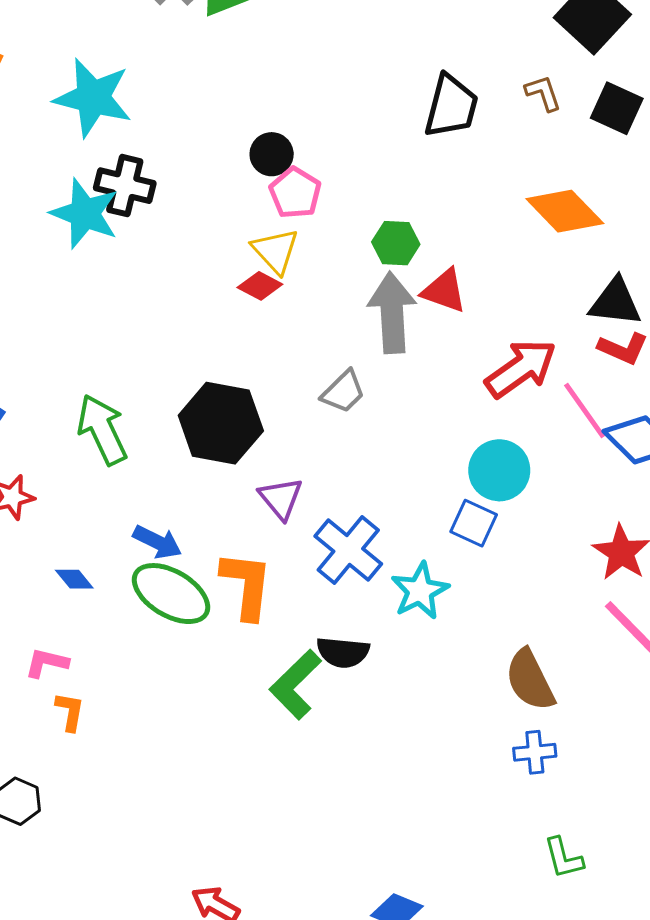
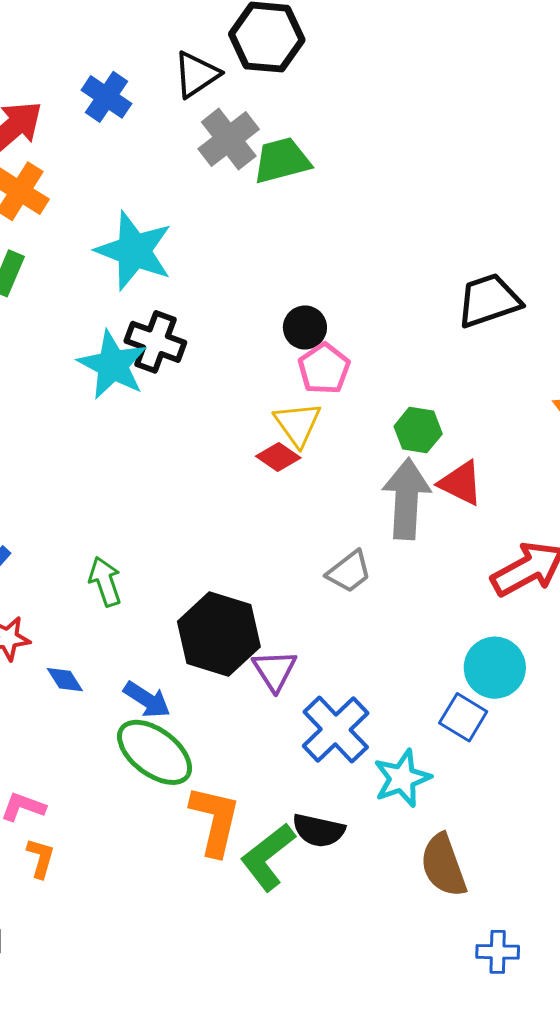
black trapezoid: (451, 106) -> (489, 300), turned -130
black hexagon: (221, 423) -> (219, 634), moved
green arrow: (102, 430) -> (105, 582), size x0.7
blue diamond: (74, 579) -> (65, 680), moved
orange L-shape: (247, 585) -> (215, 820), moved
brown semicircle: (530, 680) -> (443, 865), moved

